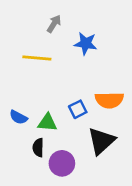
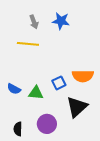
gray arrow: (54, 24) -> (34, 22), moved, turned 128
blue star: (86, 43) -> (61, 21), moved
black semicircle: (38, 148) -> (18, 129), moved

